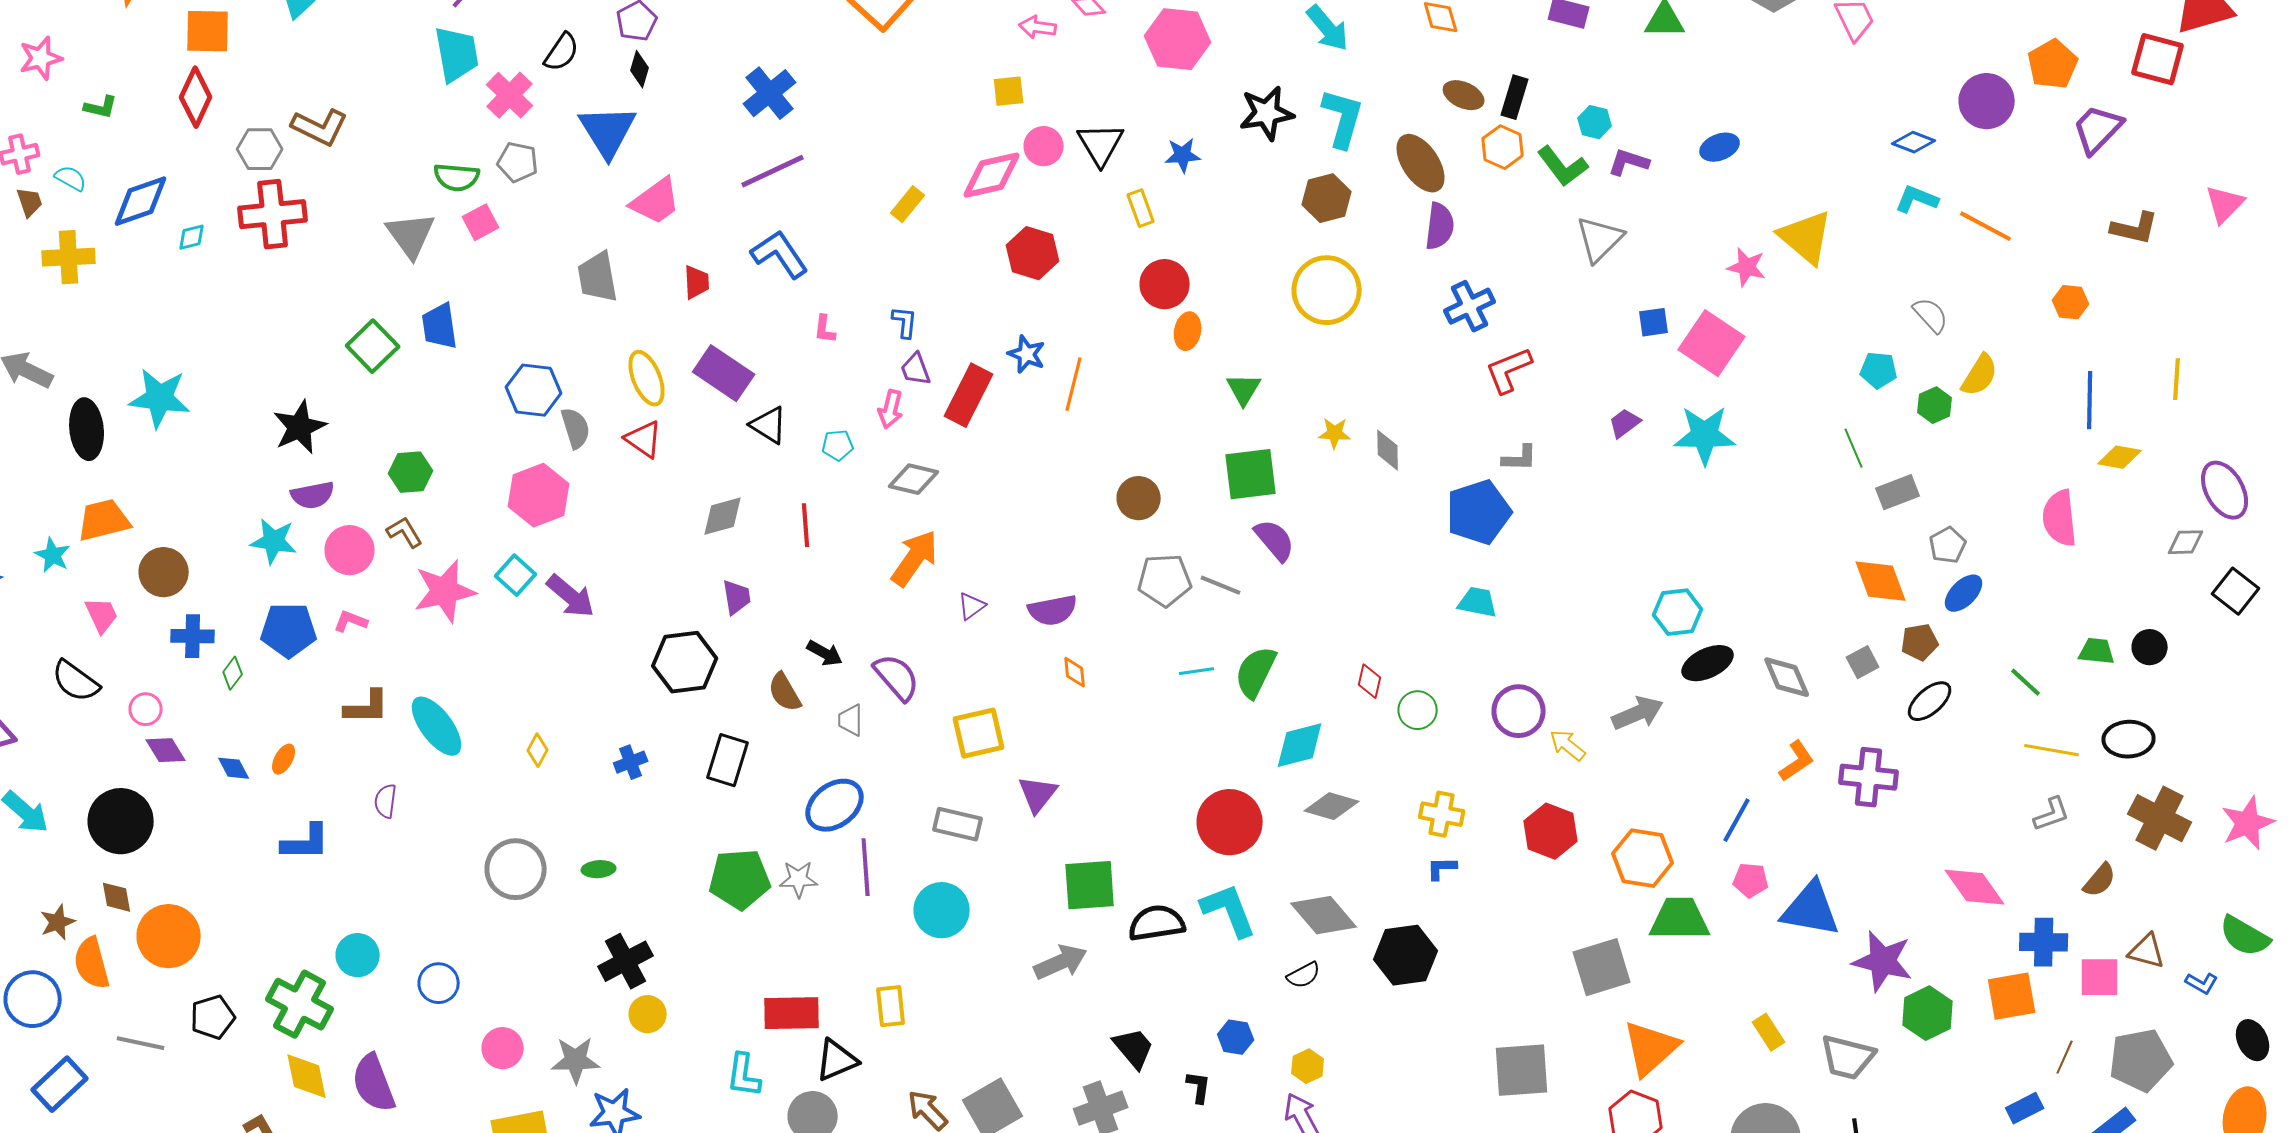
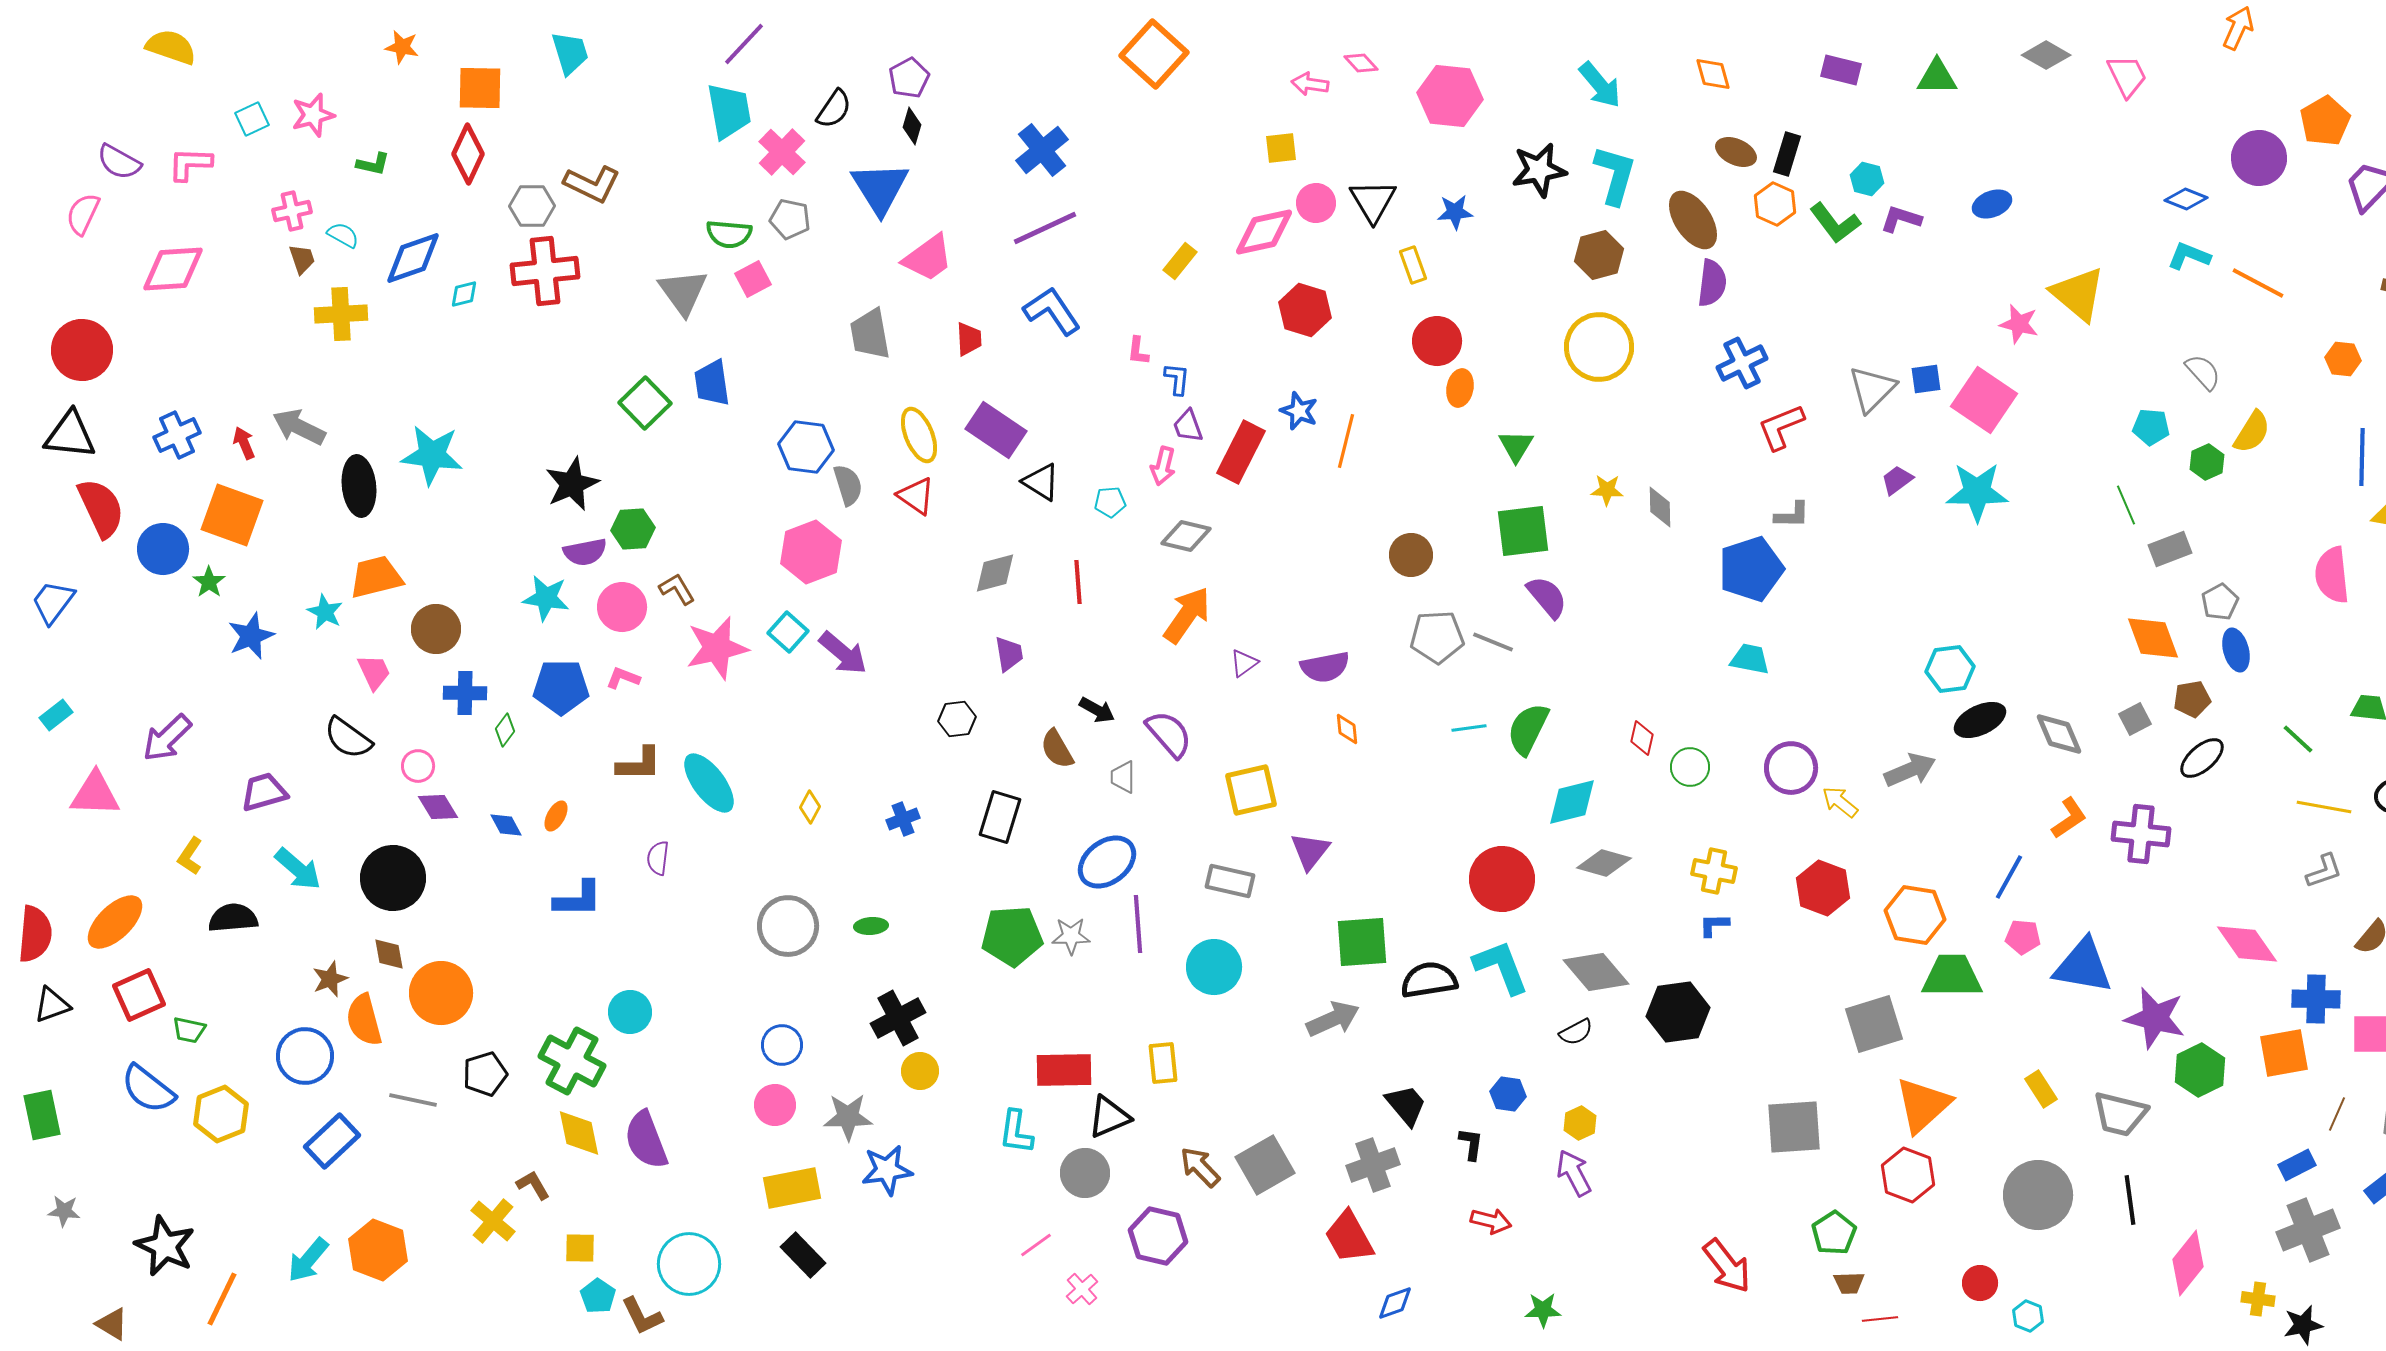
gray triangle: (1600, 239) -> (1872, 389), moved
pink L-shape: (825, 329) -> (1138, 351), moved
green hexagon: (411, 472) -> (633, 529), moved
blue ellipse: (1964, 593) -> (2236, 650), turned -60
black hexagon: (685, 662) -> (957, 719), size x0.6
blue circle: (439, 983) -> (782, 1045), moved

